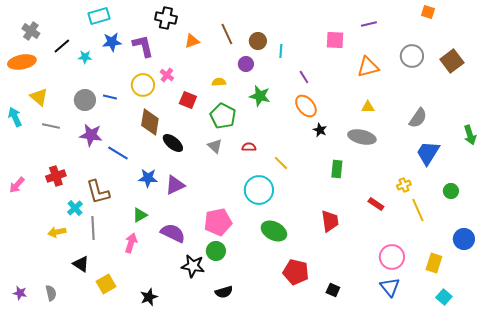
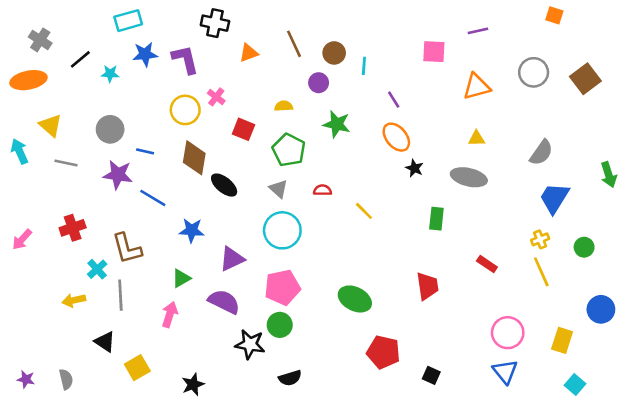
blue line: (110, 97) -> (145, 151), moved
purple triangle: (175, 185) -> (232, 259), moved
yellow cross: (404, 185) -> (540, 239), moved
cyan circle: (259, 190) -> (282, 230), moved

